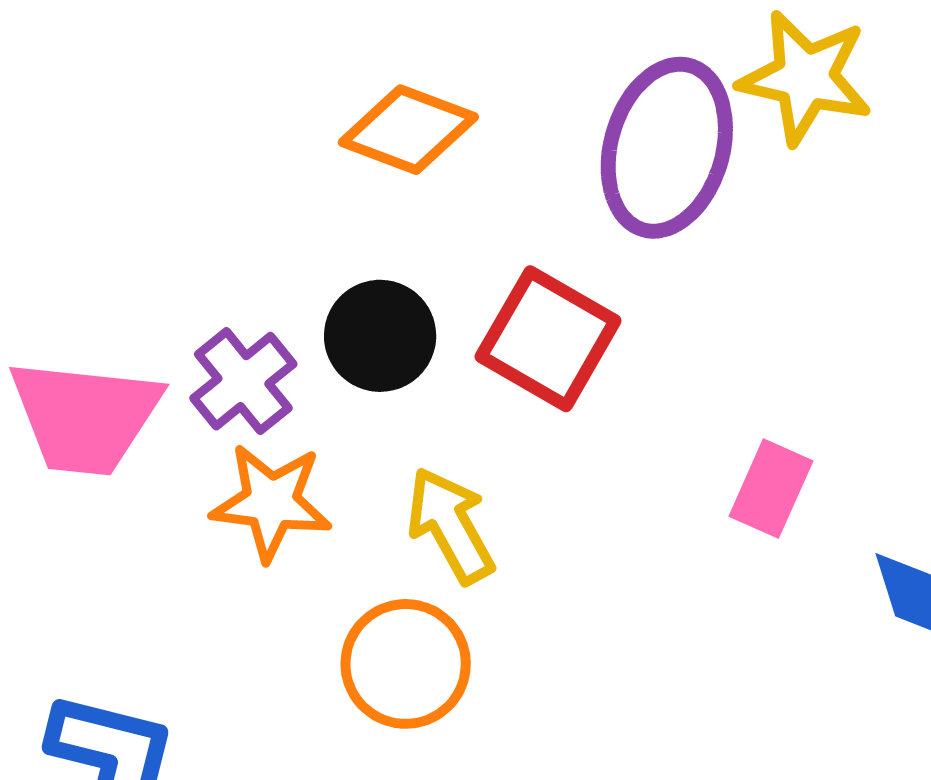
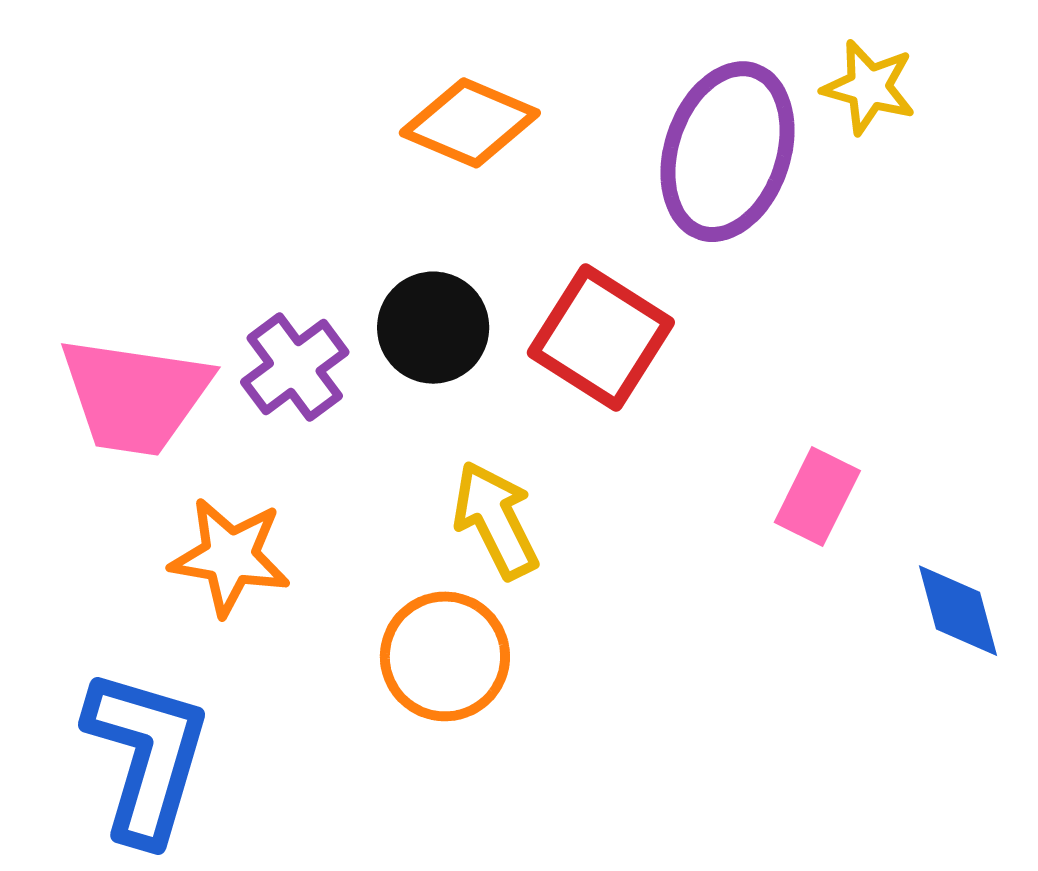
yellow star: (805, 78) -> (869, 87), size x0.7
orange star: (271, 502) -> (230, 557), moved

